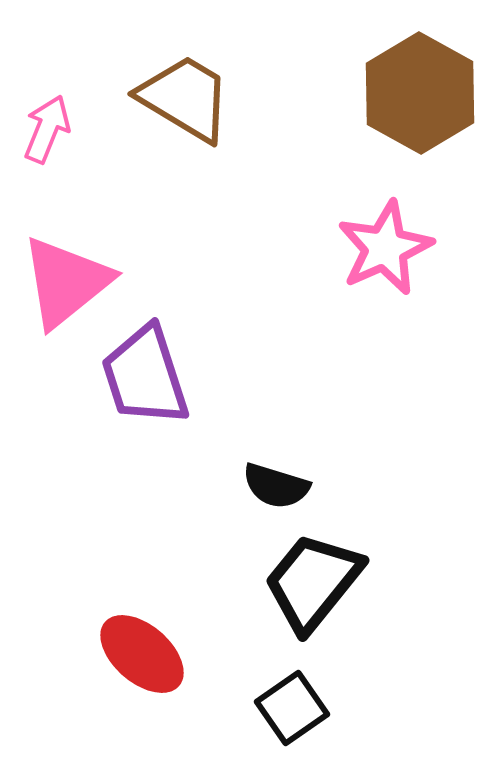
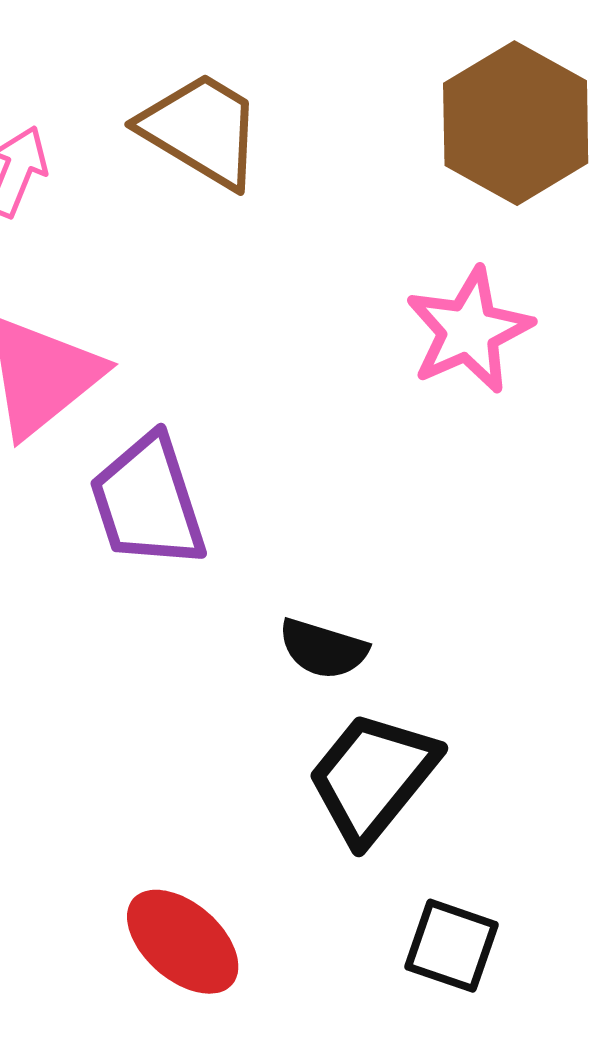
red ellipse: (142, 654) -> (183, 942), moved
black square: (292, 708) -> (452, 946), moved, turned -36

